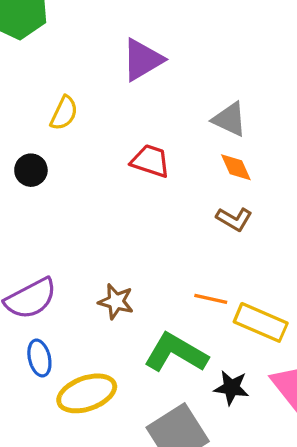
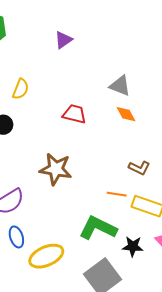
purple triangle: (142, 60) -> (63, 40), moved, size x0.7
brown L-shape: (234, 219) -> (139, 168), moved
brown star: (116, 302) -> (56, 169), moved, size x1.5

